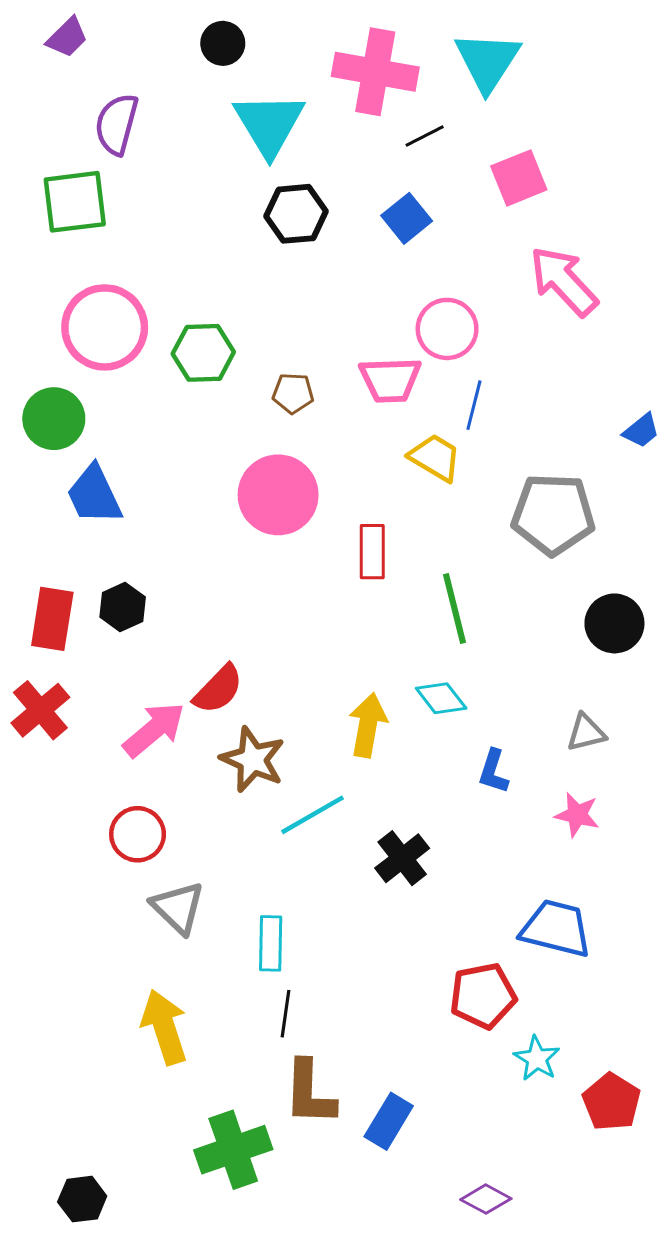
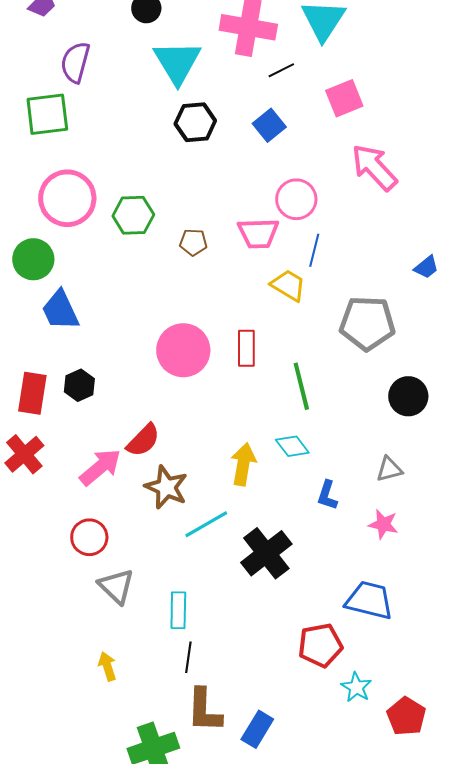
pink circle: (278, 495) -> (183, 350), moved
black cross: (402, 858) -> (266, 553), size x1.4
yellow arrow: (164, 1027) -> (107, 666), size x0.6

